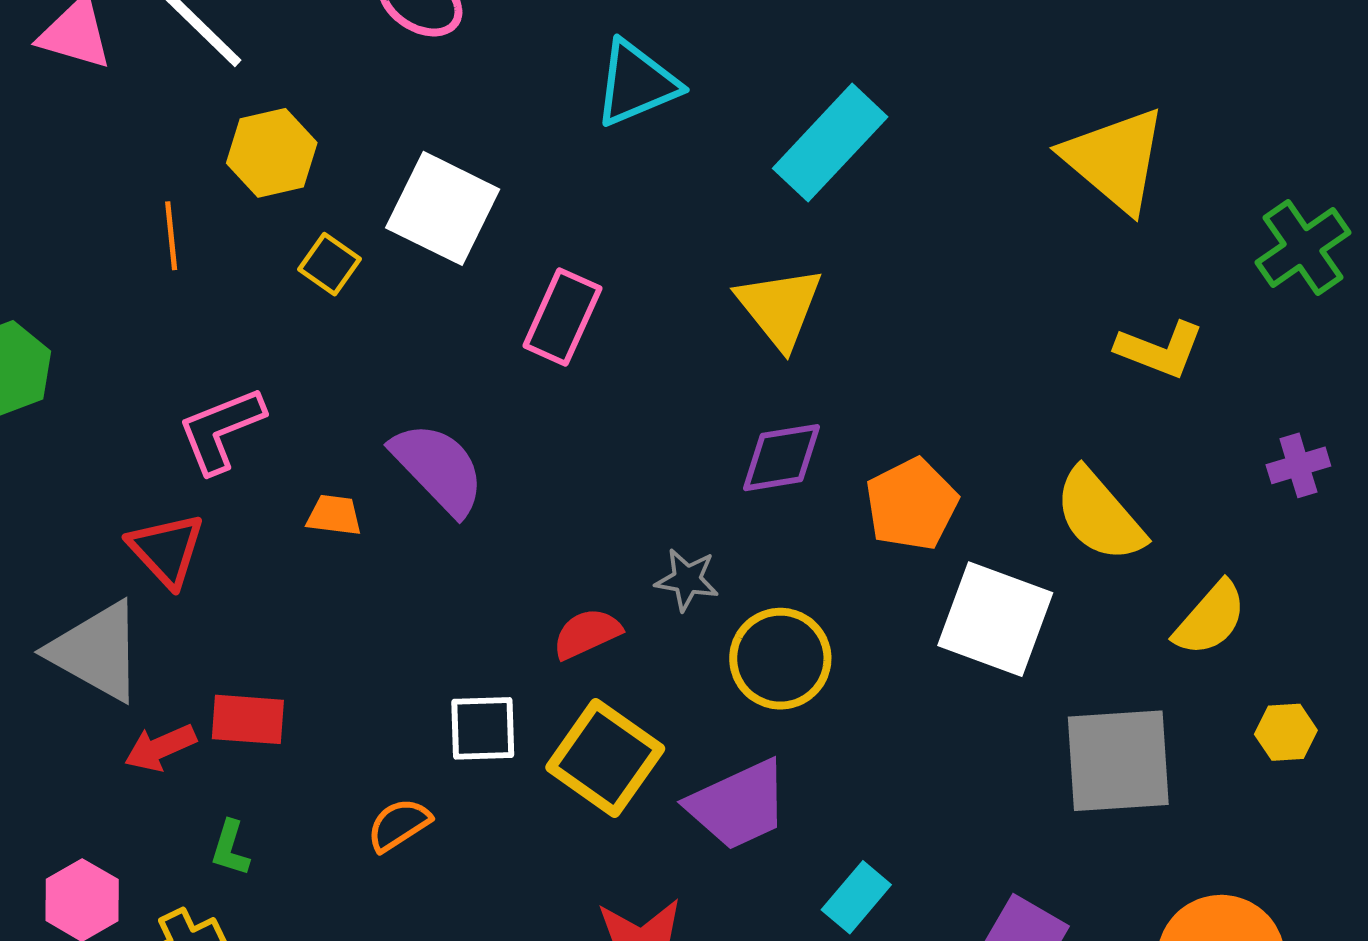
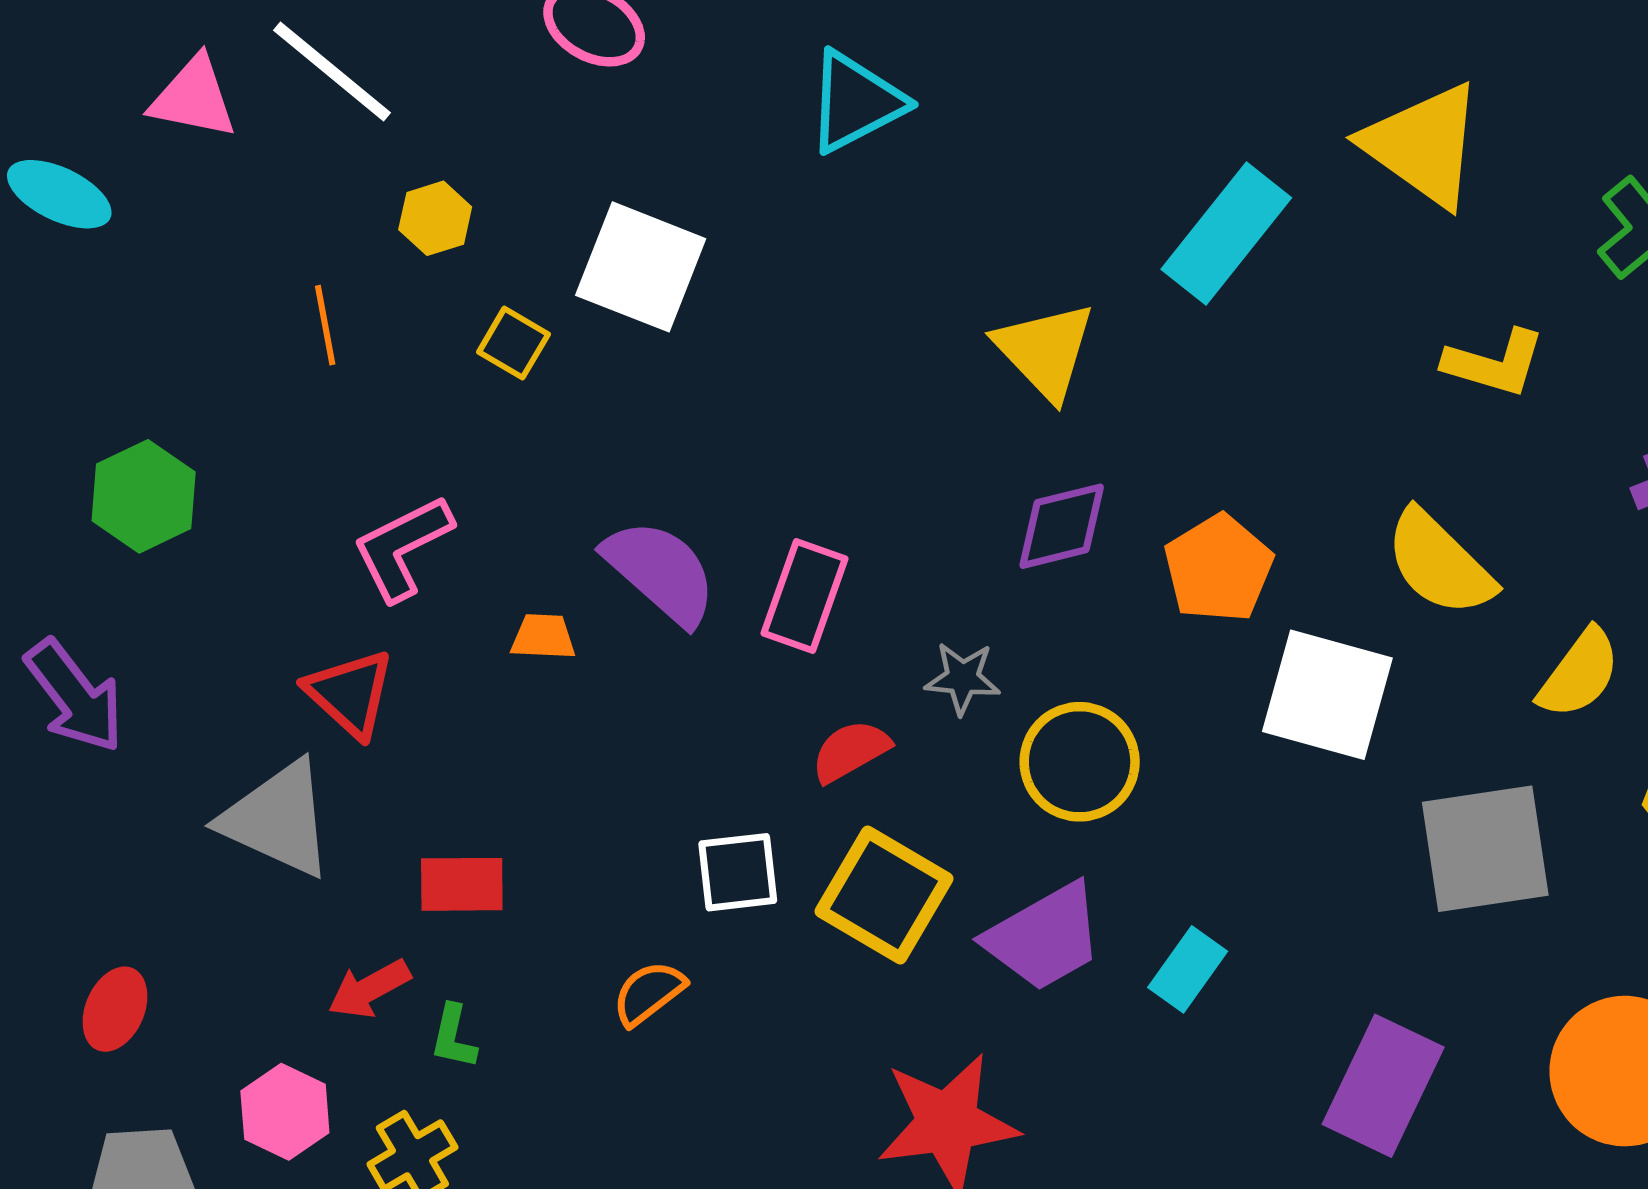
cyan rectangle: (830, 143) -> (1226, 234), moved
yellow hexagon: (272, 153) -> (435, 218), size x0.7
pink rectangle: (562, 317) -> (804, 596), moved
red arrow: (160, 748) -> (369, 989), moved
cyan rectangle: (856, 897) -> (1188, 969), moved

